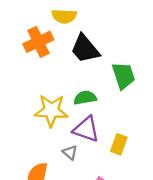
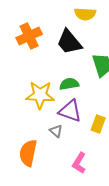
yellow semicircle: (64, 16) -> (85, 14), moved

